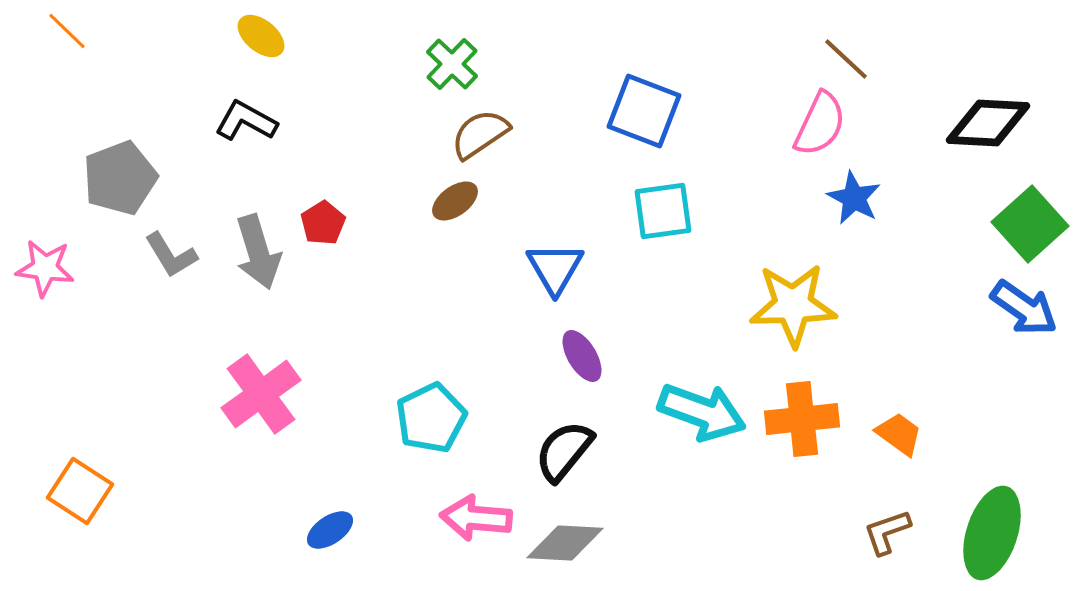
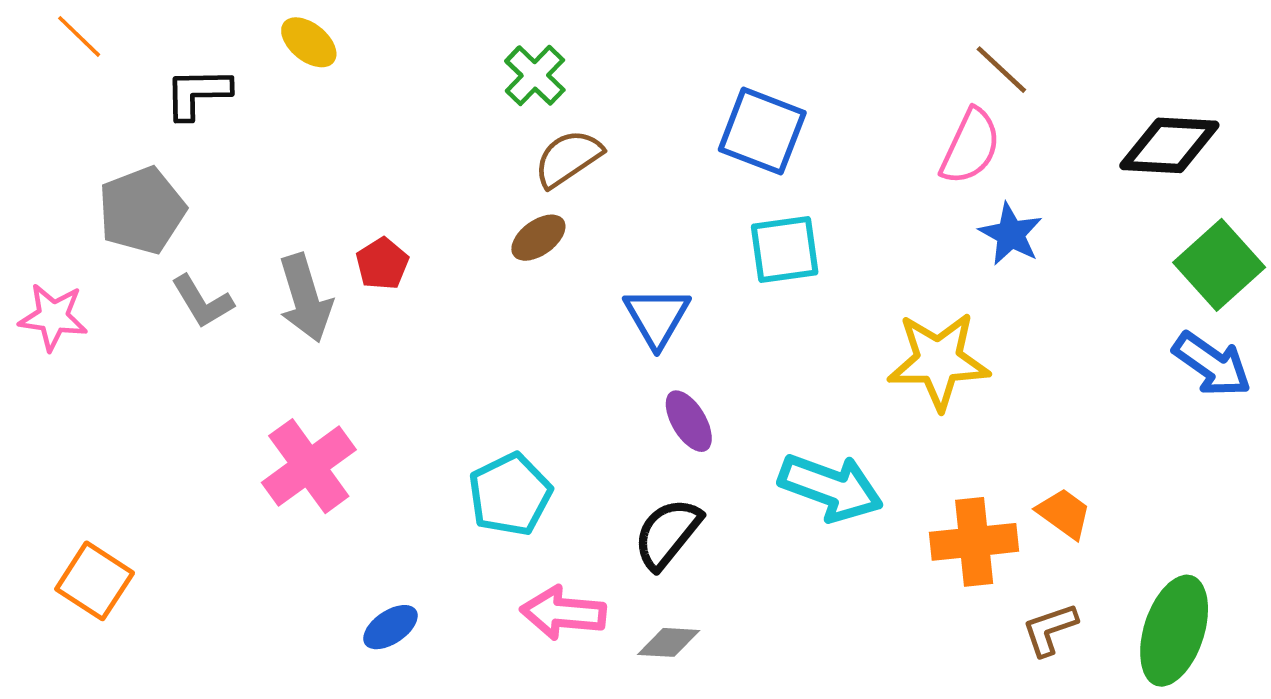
black L-shape: (246, 121) -> (198, 93), moved, turned -30
orange cross: (802, 419) -> (974, 542), moved
gray diamond: (565, 543) -> (669, 642), size x0.7

